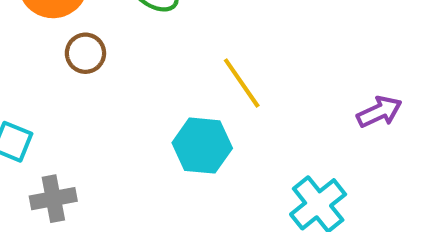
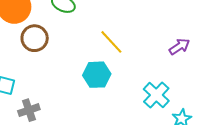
brown circle: (85, 53) -> (35, 38), size x1.4

